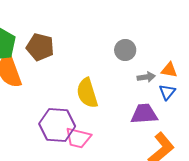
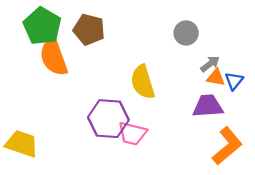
orange triangle: (169, 70) -> (216, 77), moved
gray arrow: (146, 77) -> (210, 64), turned -30

